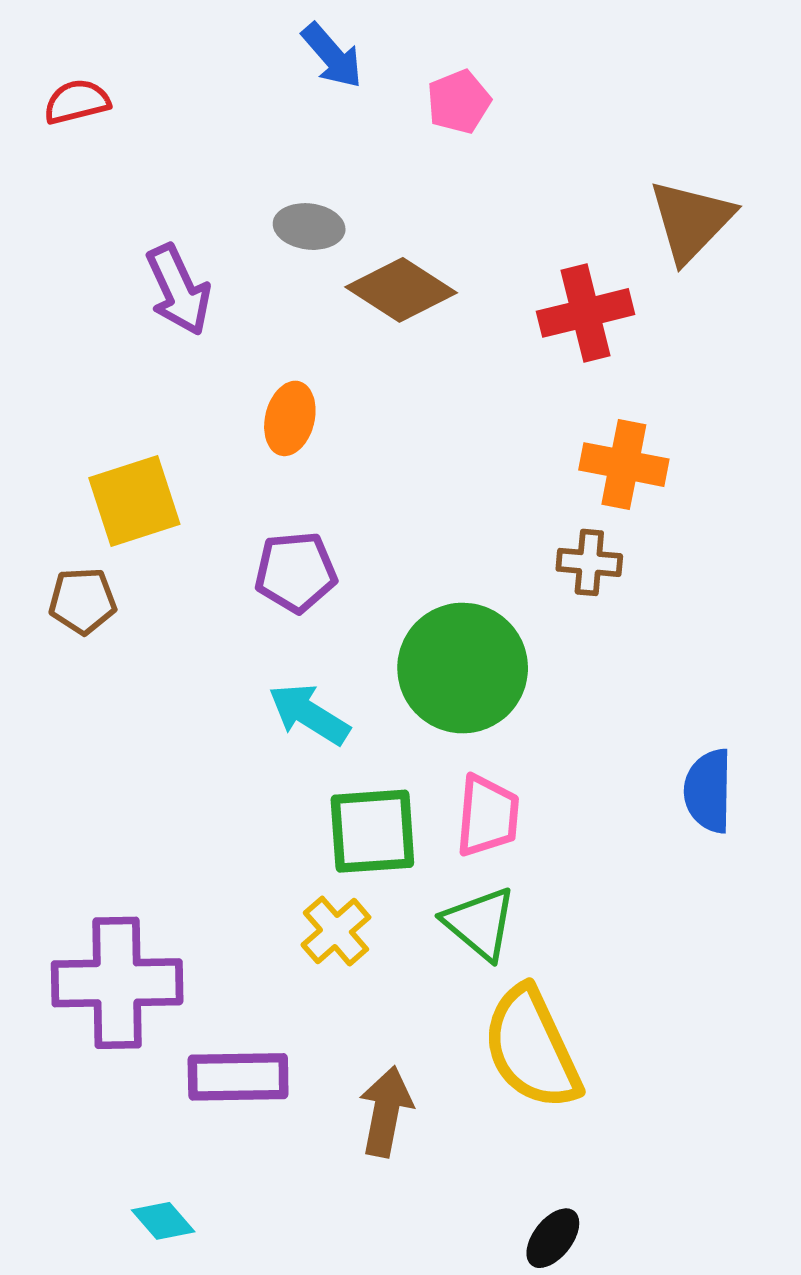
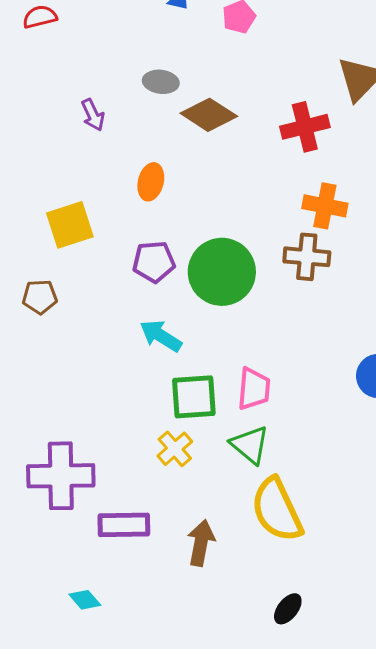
purple arrow: (179, 290) -> (93, 115), size x0.7
brown cross: (589, 562) -> (307, 257), size x1.4
brown pentagon: (83, 601) -> (40, 297), moved
green circle: (463, 668) -> (222, 272), moved

